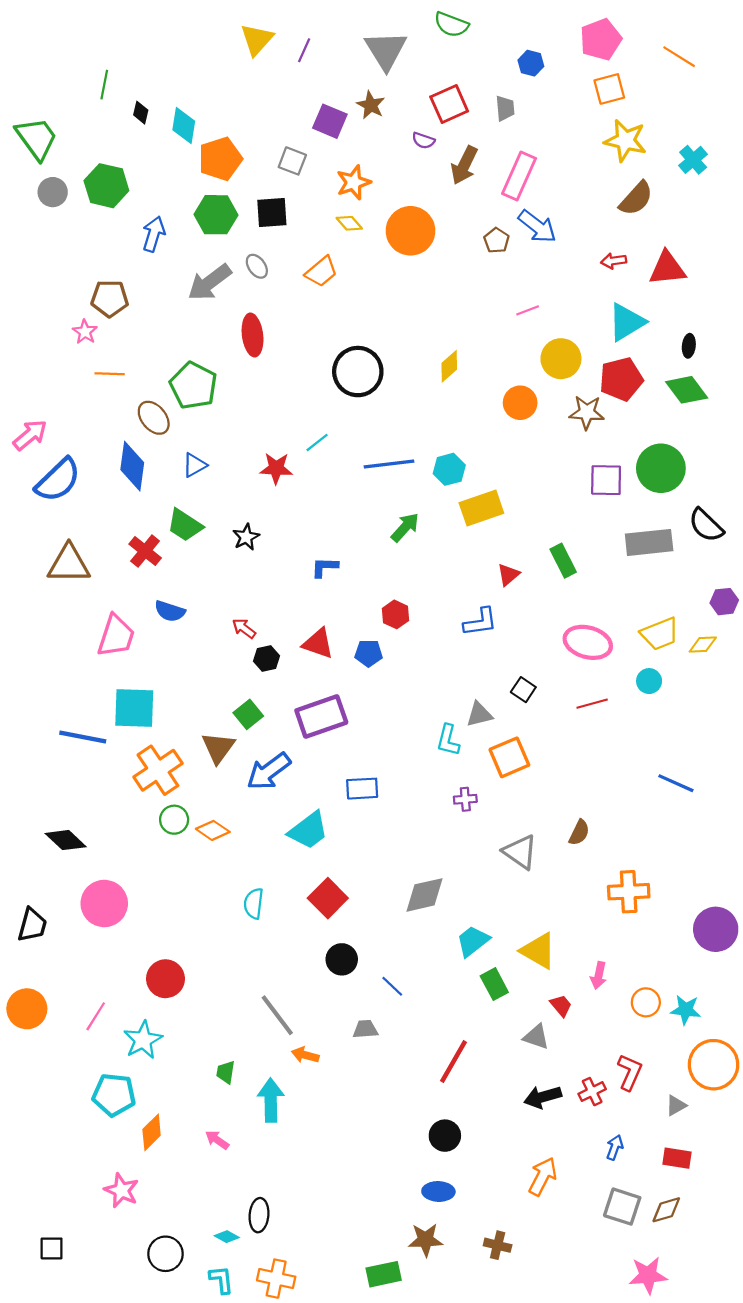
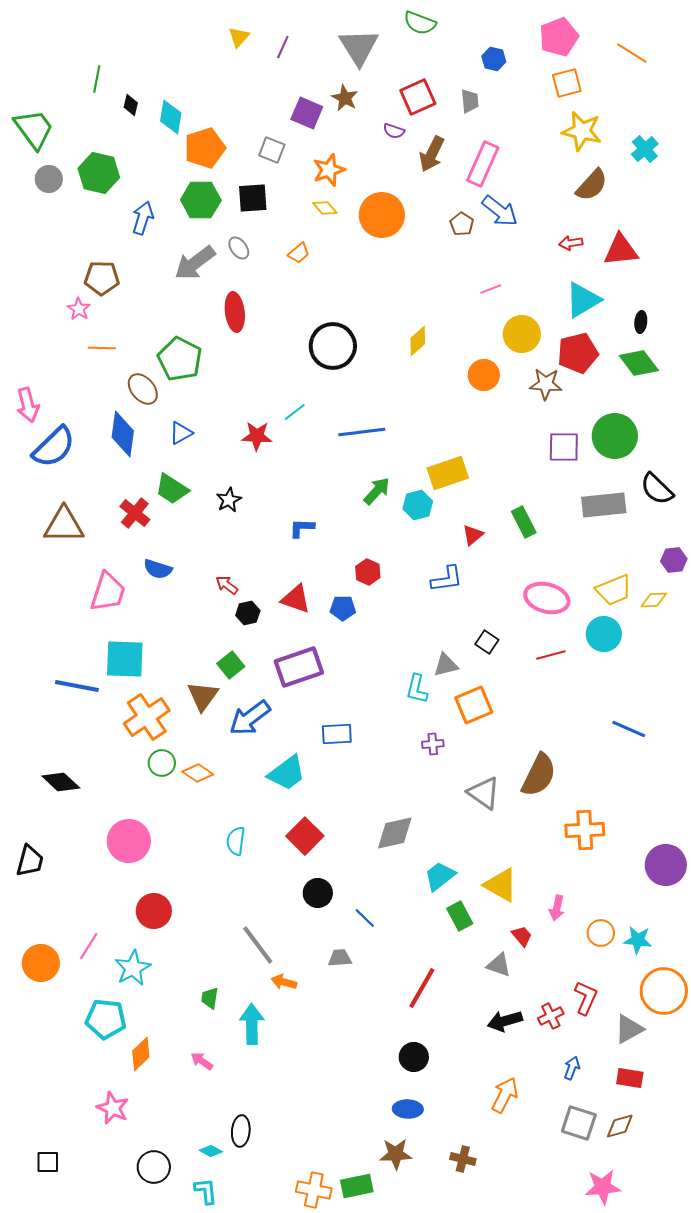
yellow triangle: (257, 40) -> (239, 37), size x0.7
orange trapezoid: (321, 272) -> (299, 253), size x0.7
pink arrow: (30, 435) -> (28, 405), turned 116
cyan hexagon: (449, 469) -> (418, 505), moved
cyan circle: (649, 681) -> (604, 634), size x1.5
brown semicircle: (579, 833) -> (539, 775), size x1.8
pink circle: (104, 903) -> (129, 841), moved
orange circle: (27, 1009) -> (41, 963), moved
gray triangle: (676, 1106) -> (629, 1029), size x1.5
orange cross: (276, 1279) -> (314, 1190), moved

